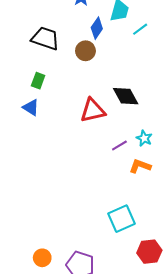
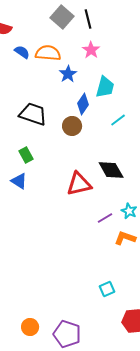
cyan line: (140, 29) -> (118, 120), moved
green rectangle: (38, 81) -> (26, 155), turned -49
cyan square: (122, 219) -> (107, 289), size x0.6

